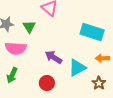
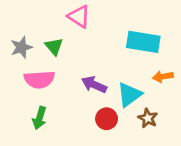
red circle: (47, 83) -> (107, 119), moved
brown star: (99, 83) -> (148, 118), moved

